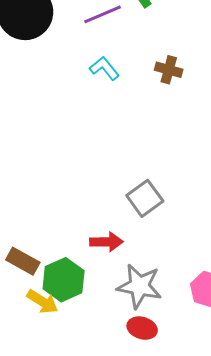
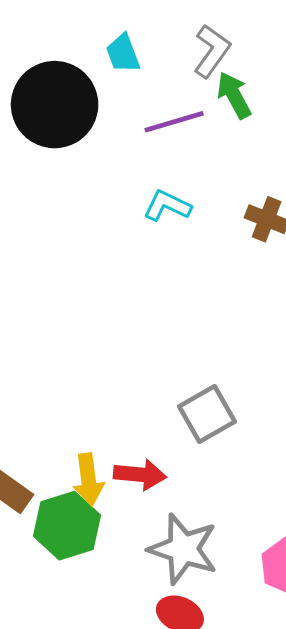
cyan L-shape: (104, 68) -> (167, 206), turned -32
yellow arrow: (42, 302) -> (88, 479), moved, turned 44

